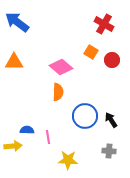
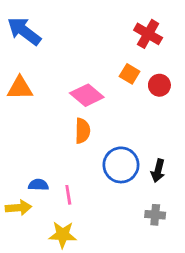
black arrow: (111, 120) -> (158, 171), turned -133
yellow star: (68, 160) -> (63, 235), moved

